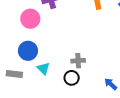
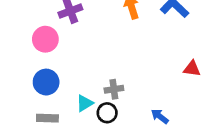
cyan triangle: (43, 68) -> (85, 103), moved, turned 48
gray rectangle: (14, 74) -> (47, 118), moved

